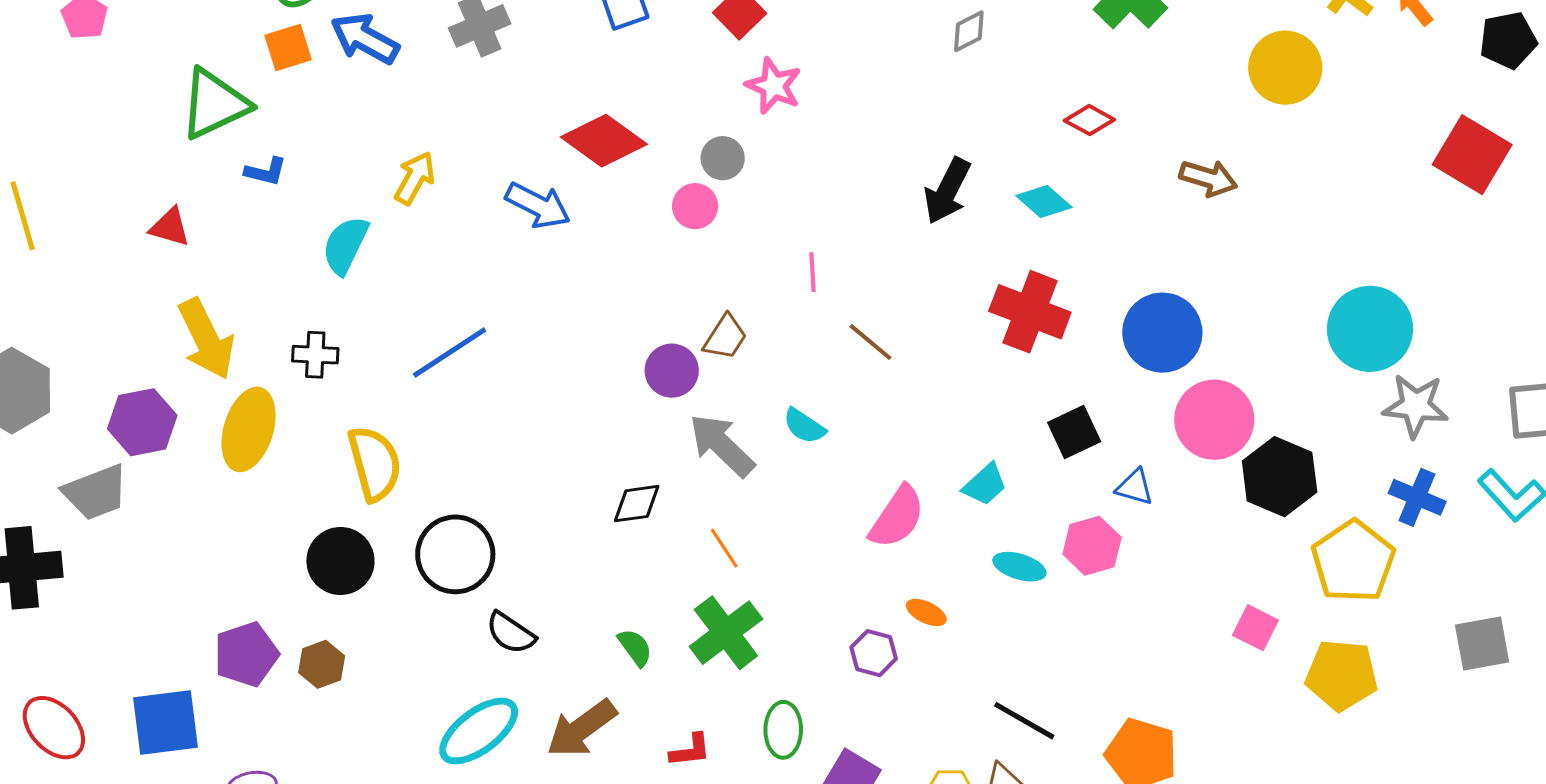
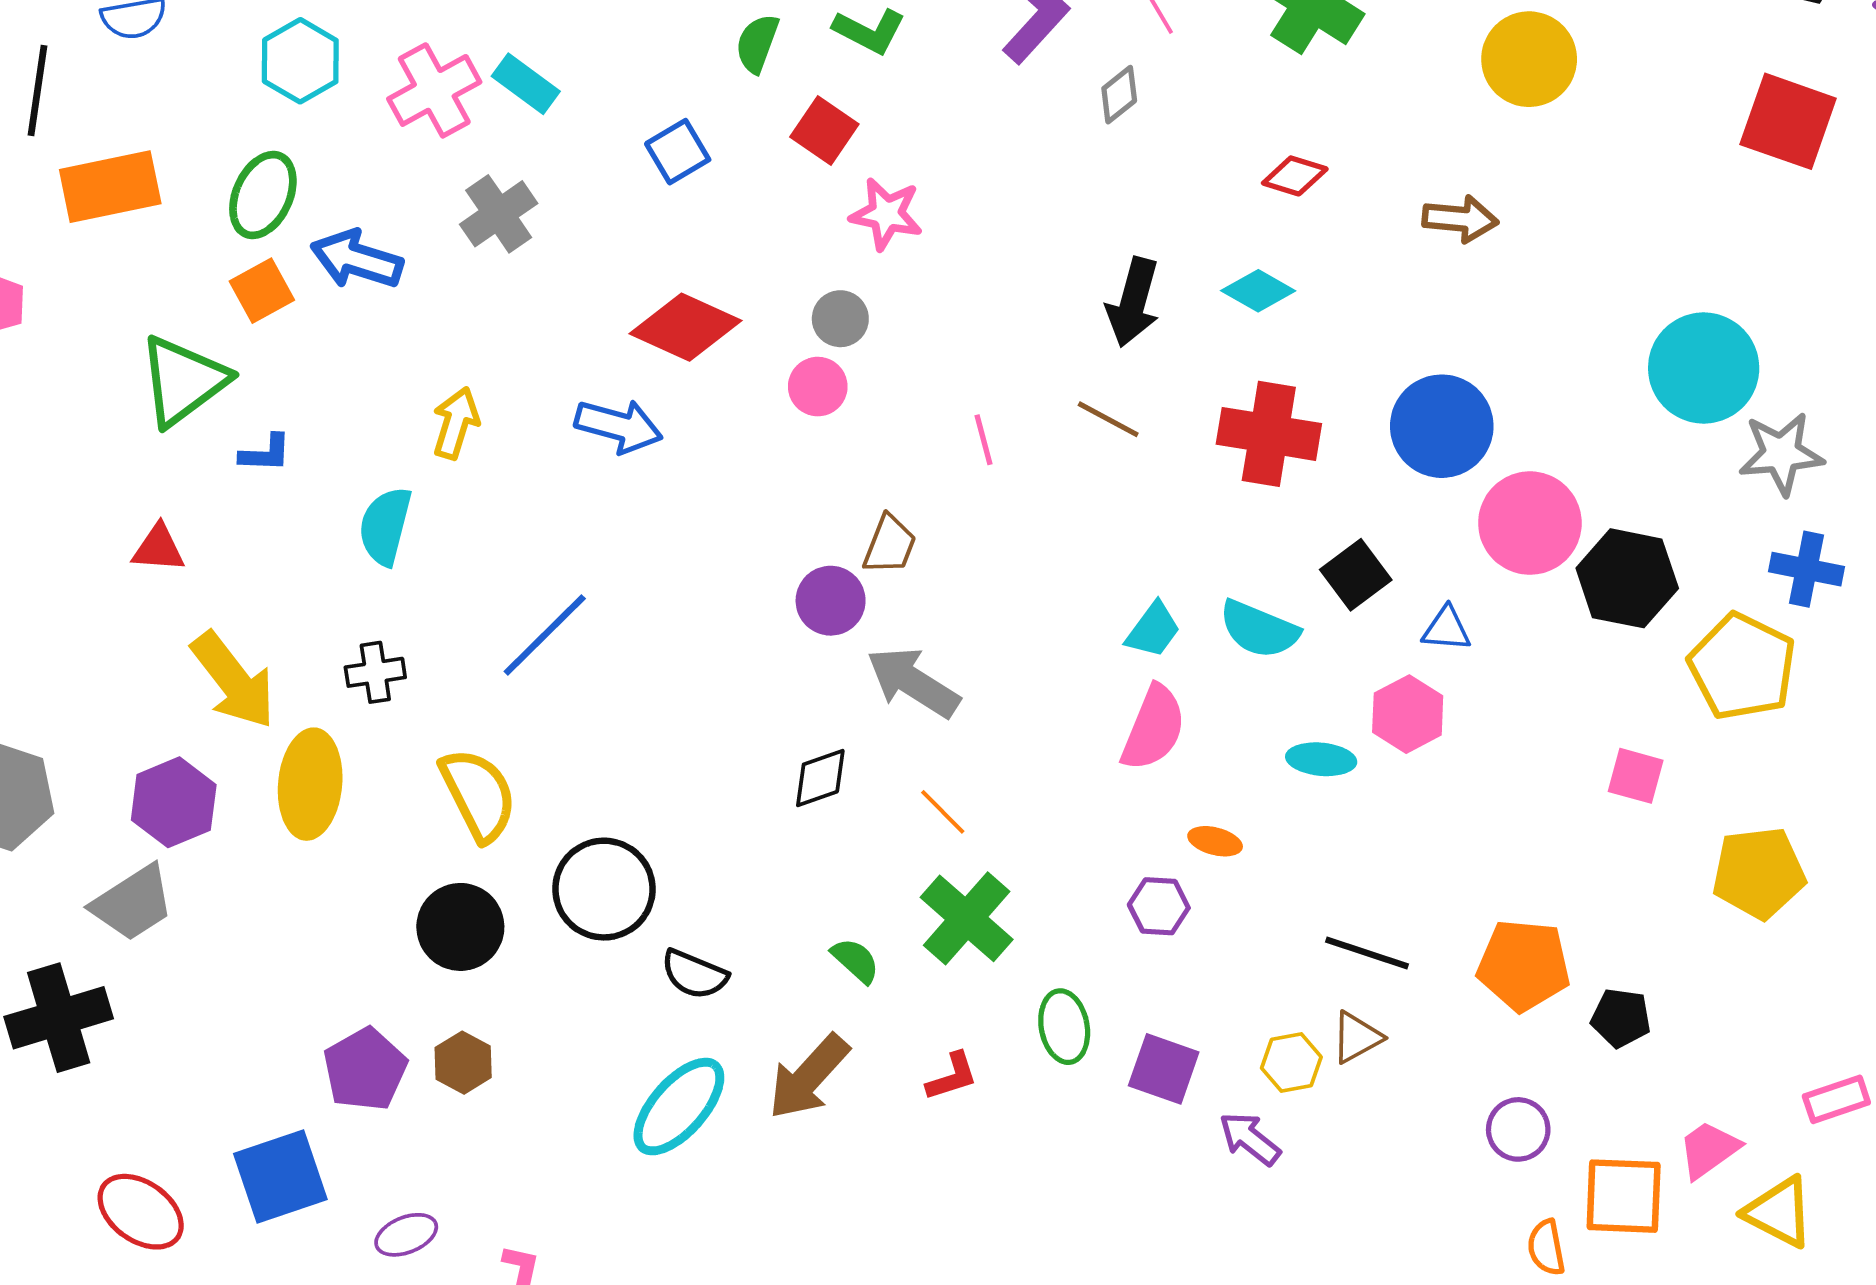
brown line: (870, 342) -> (1108, 419), moved
cyan semicircle: (804, 426) -> (1259, 629), moved, size x1.4
cyan trapezoid: (985, 485) -> (1153, 630), moved
yellow pentagon: (1342, 675) -> (1759, 873), moved

